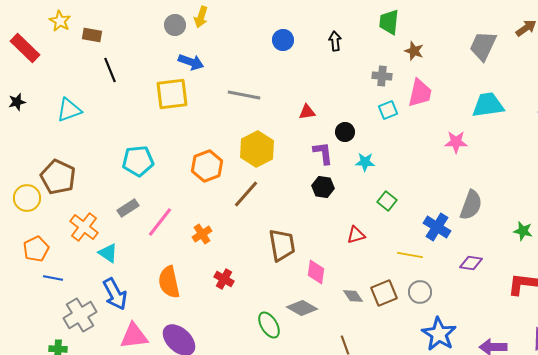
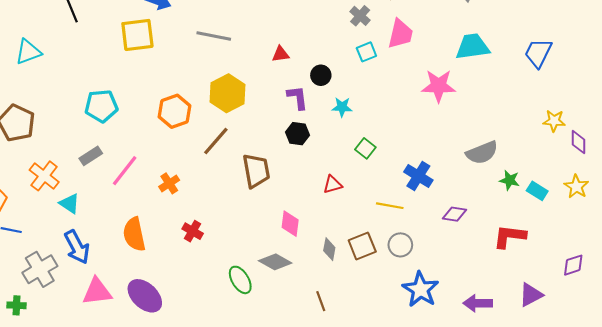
gray cross: (382, 76) -> (360, 16), turned 36
pink star: (456, 142) -> (439, 86), size x1.4
gray semicircle: (471, 205) -> (482, 153), moved, turned 48
brown trapezoid: (282, 245) -> (256, 171), moved
gray diamond: (353, 296) -> (329, 249), turned 45

